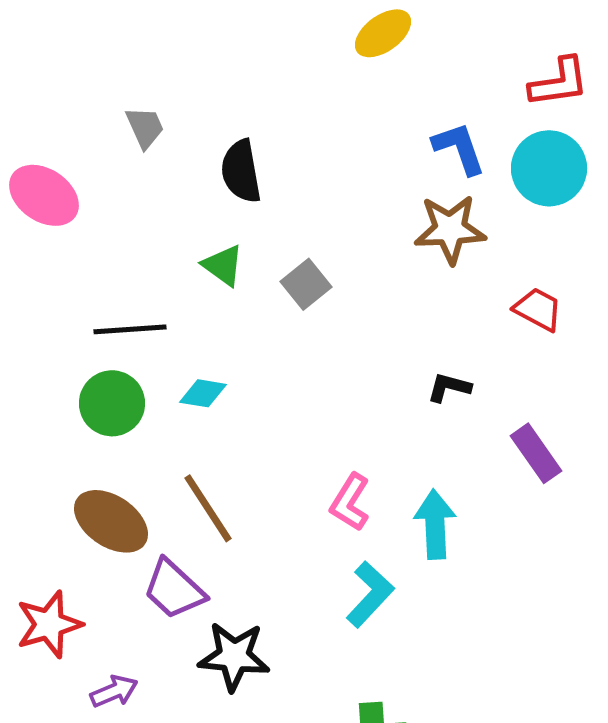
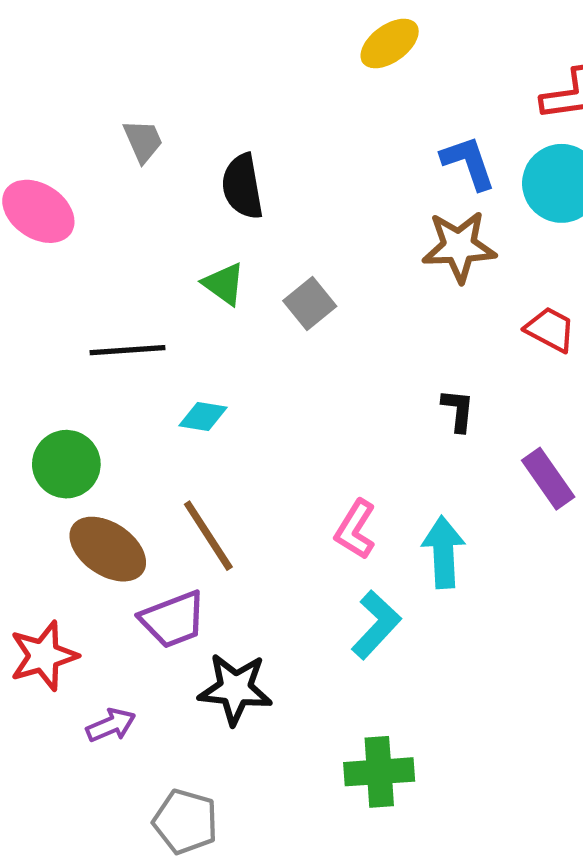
black L-shape: (449, 387) -> (458, 410), turned 81
green circle: (112, 403) -> (66, 464), moved
purple trapezoid: (174, 589) -> (173, 620), turned -64

